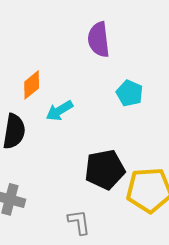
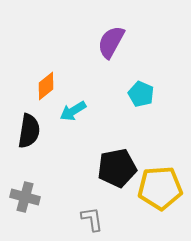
purple semicircle: (99, 40) -> (111, 42), turned 36

